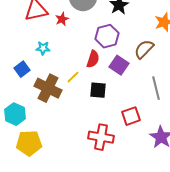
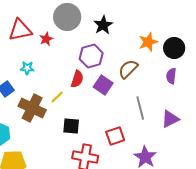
black square: (98, 90) -> (71, 126), moved

